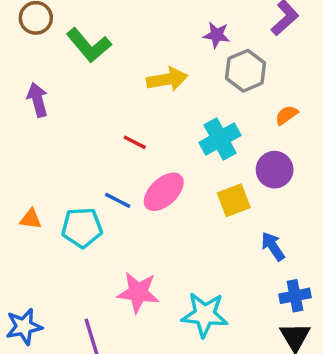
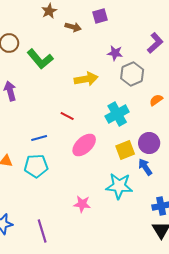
purple circle: (275, 170) -> (149, 143), moved
blue line: (118, 200) -> (39, 138), moved, turned -42
blue arrow: (273, 246) -> (145, 167), moved
pink star: (138, 292) -> (82, 204), moved, size x0.7
cyan star: (205, 315) -> (119, 186), moved

